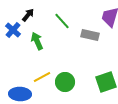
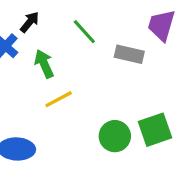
yellow line: (42, 77) -> (59, 99), moved
green circle: (65, 82) -> (115, 136), moved

